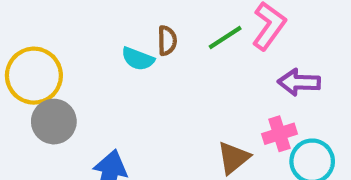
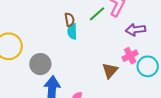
cyan semicircle: (138, 59) -> (72, 31), moved, turned 77
gray circle: (54, 122) -> (40, 64), moved

